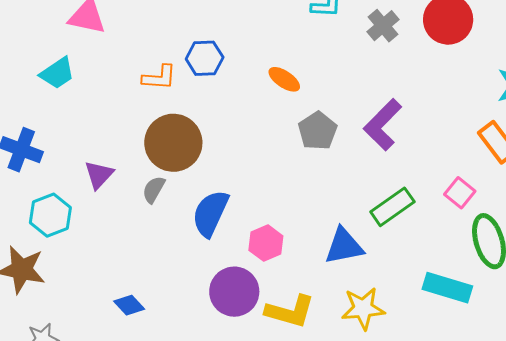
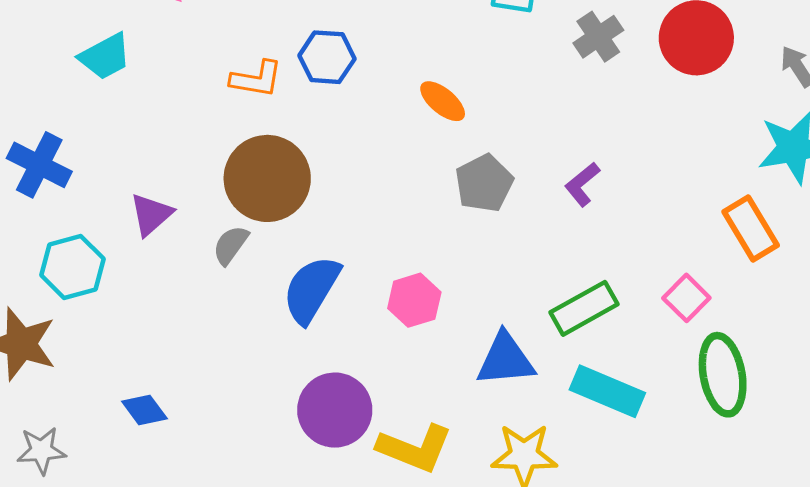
purple L-shape: (383, 125) -> (582, 184), size x0.6
pink hexagon: (266, 243) -> (414, 300), moved
cyan rectangle: (447, 288) -> (607, 391), moved
blue diamond: (129, 305) -> (144, 410), moved

